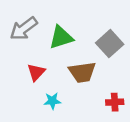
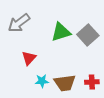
green triangle: (61, 37) -> (61, 32), moved
brown trapezoid: (82, 72) -> (65, 83), moved

